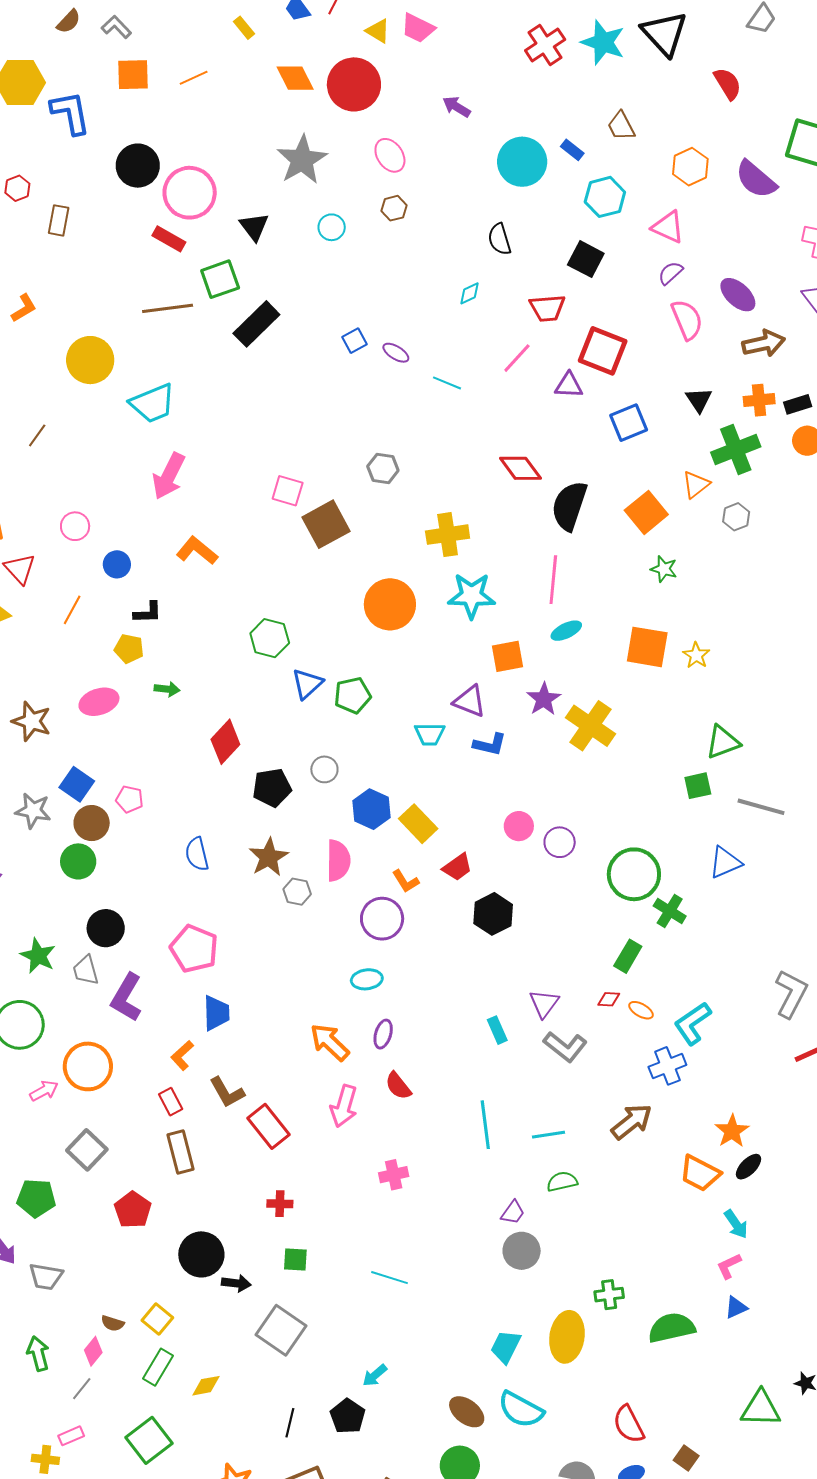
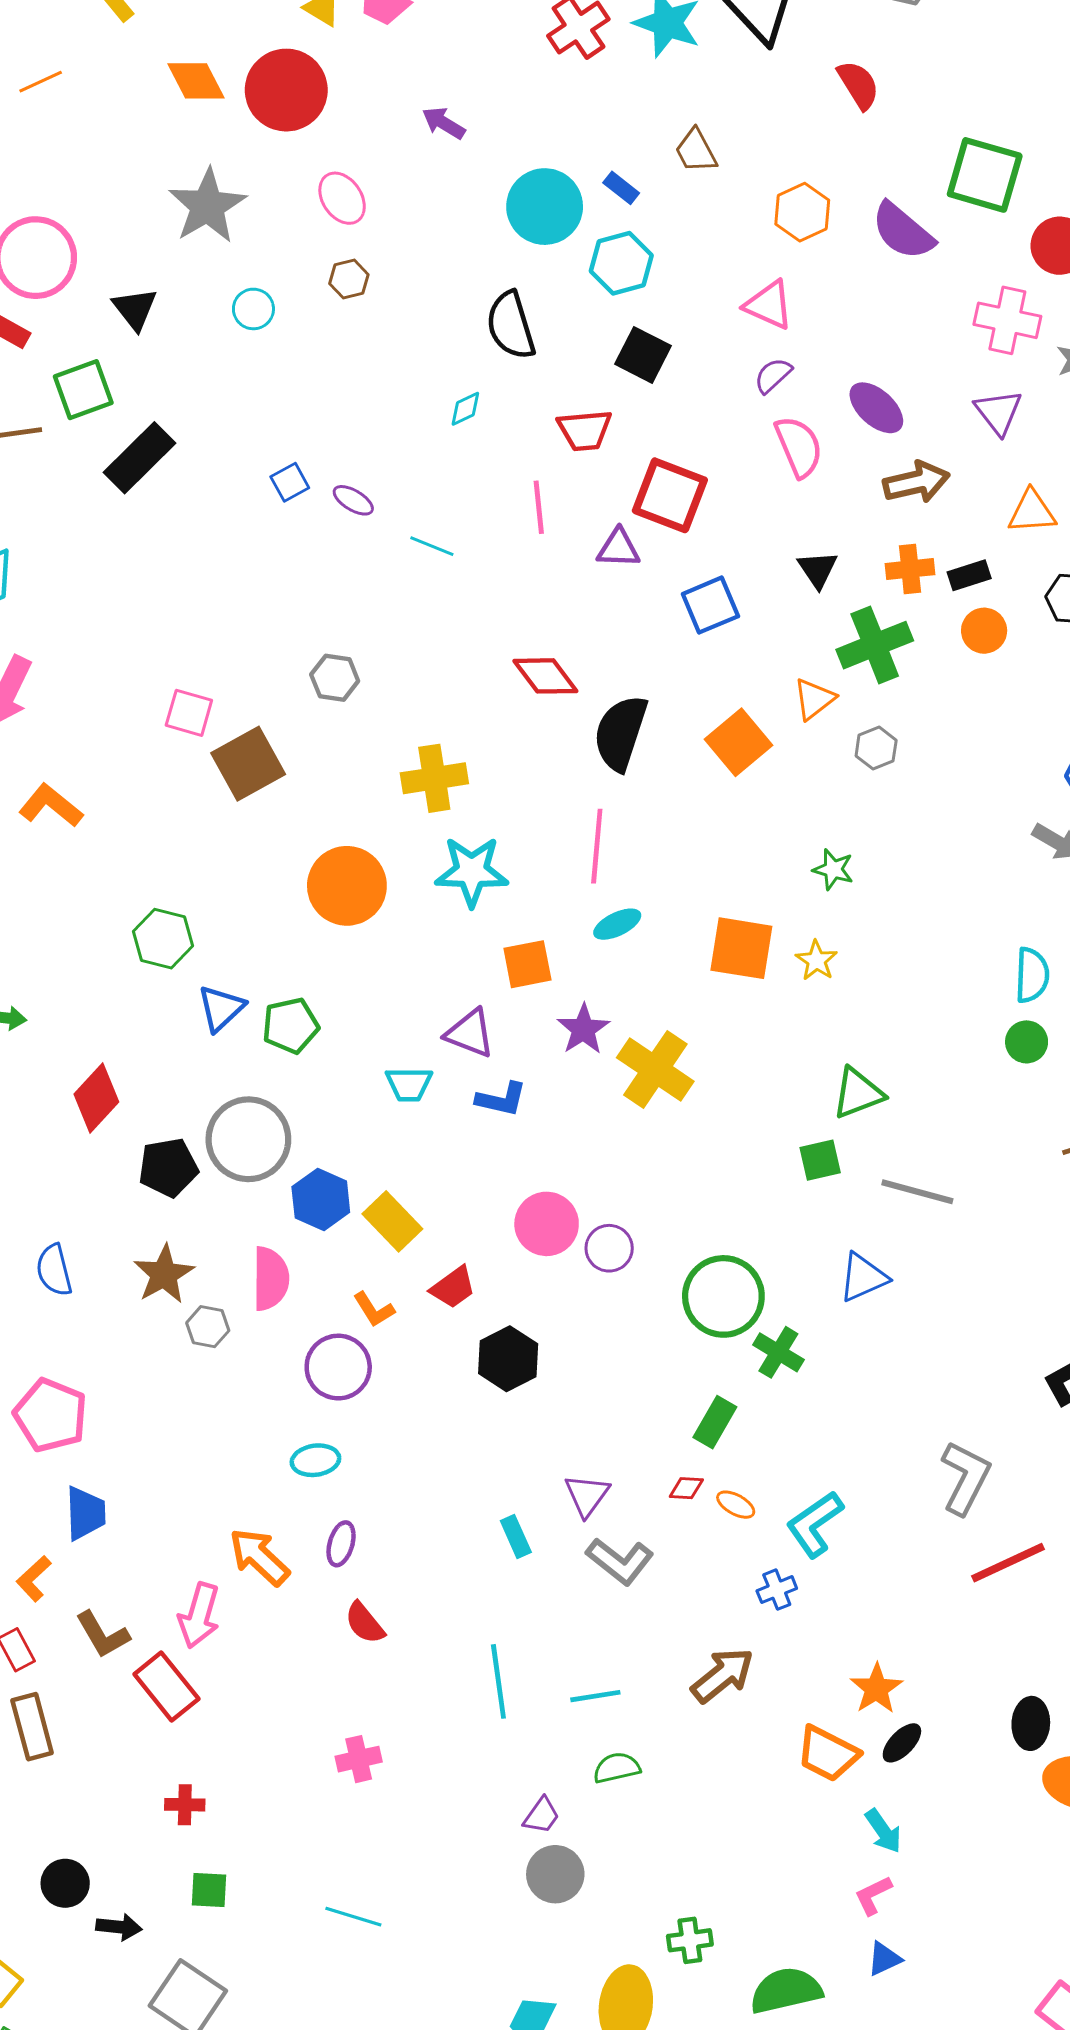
cyan hexagon: (605, 197) -> (621, 263), moved
black semicircle: (499, 239) -> (511, 325), size x1.4
pink line: (517, 358) -> (539, 507), turned -48
green star: (664, 569) -> (833, 869), moved
gray circle: (324, 769) -> (248, 1139), size x2.0
pink circle: (519, 826) -> (547, 1224), size x1.4
blue cross: (667, 1066) -> (777, 1590), size x0.7
pink arrow: (344, 1106) -> (199, 1615), moved
black circle: (201, 1254) -> (65, 1883), size x0.7

